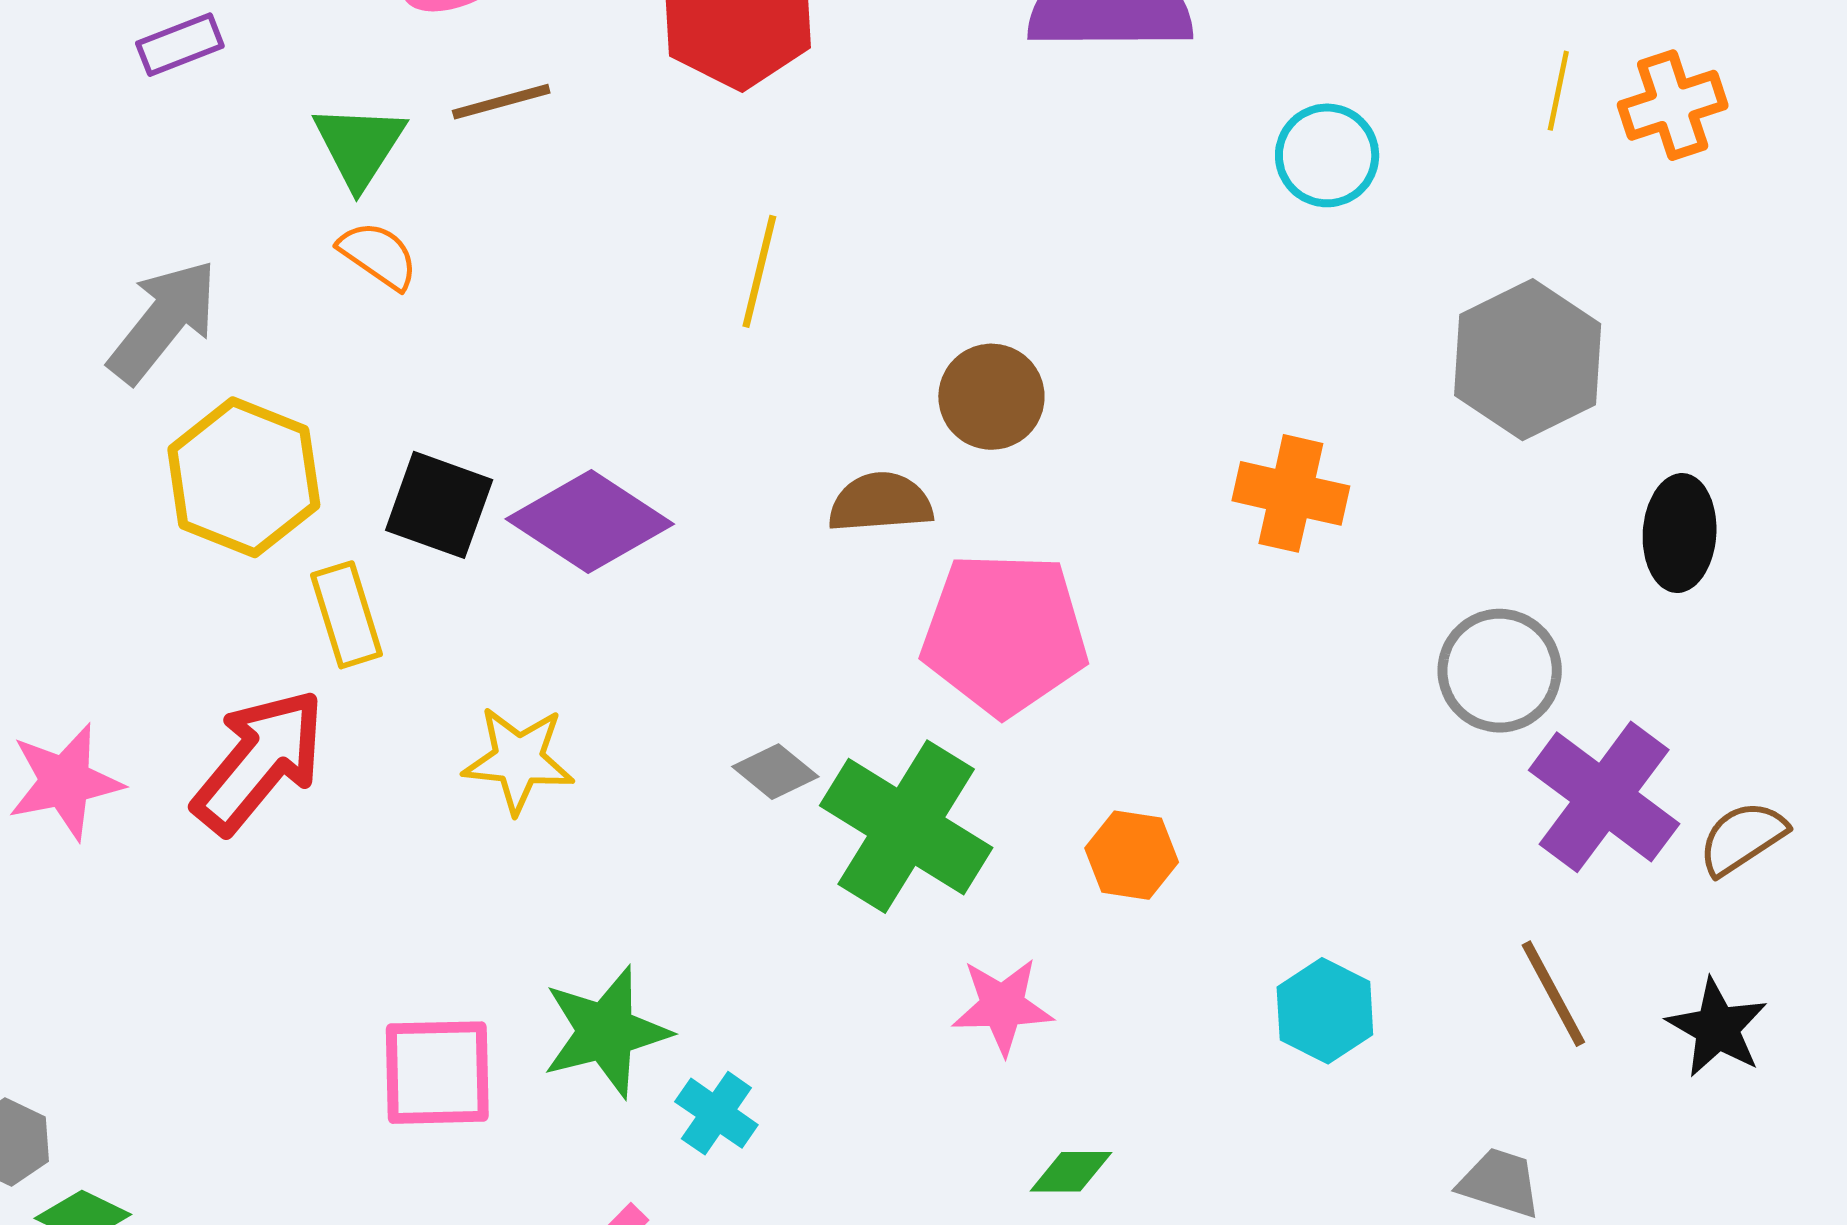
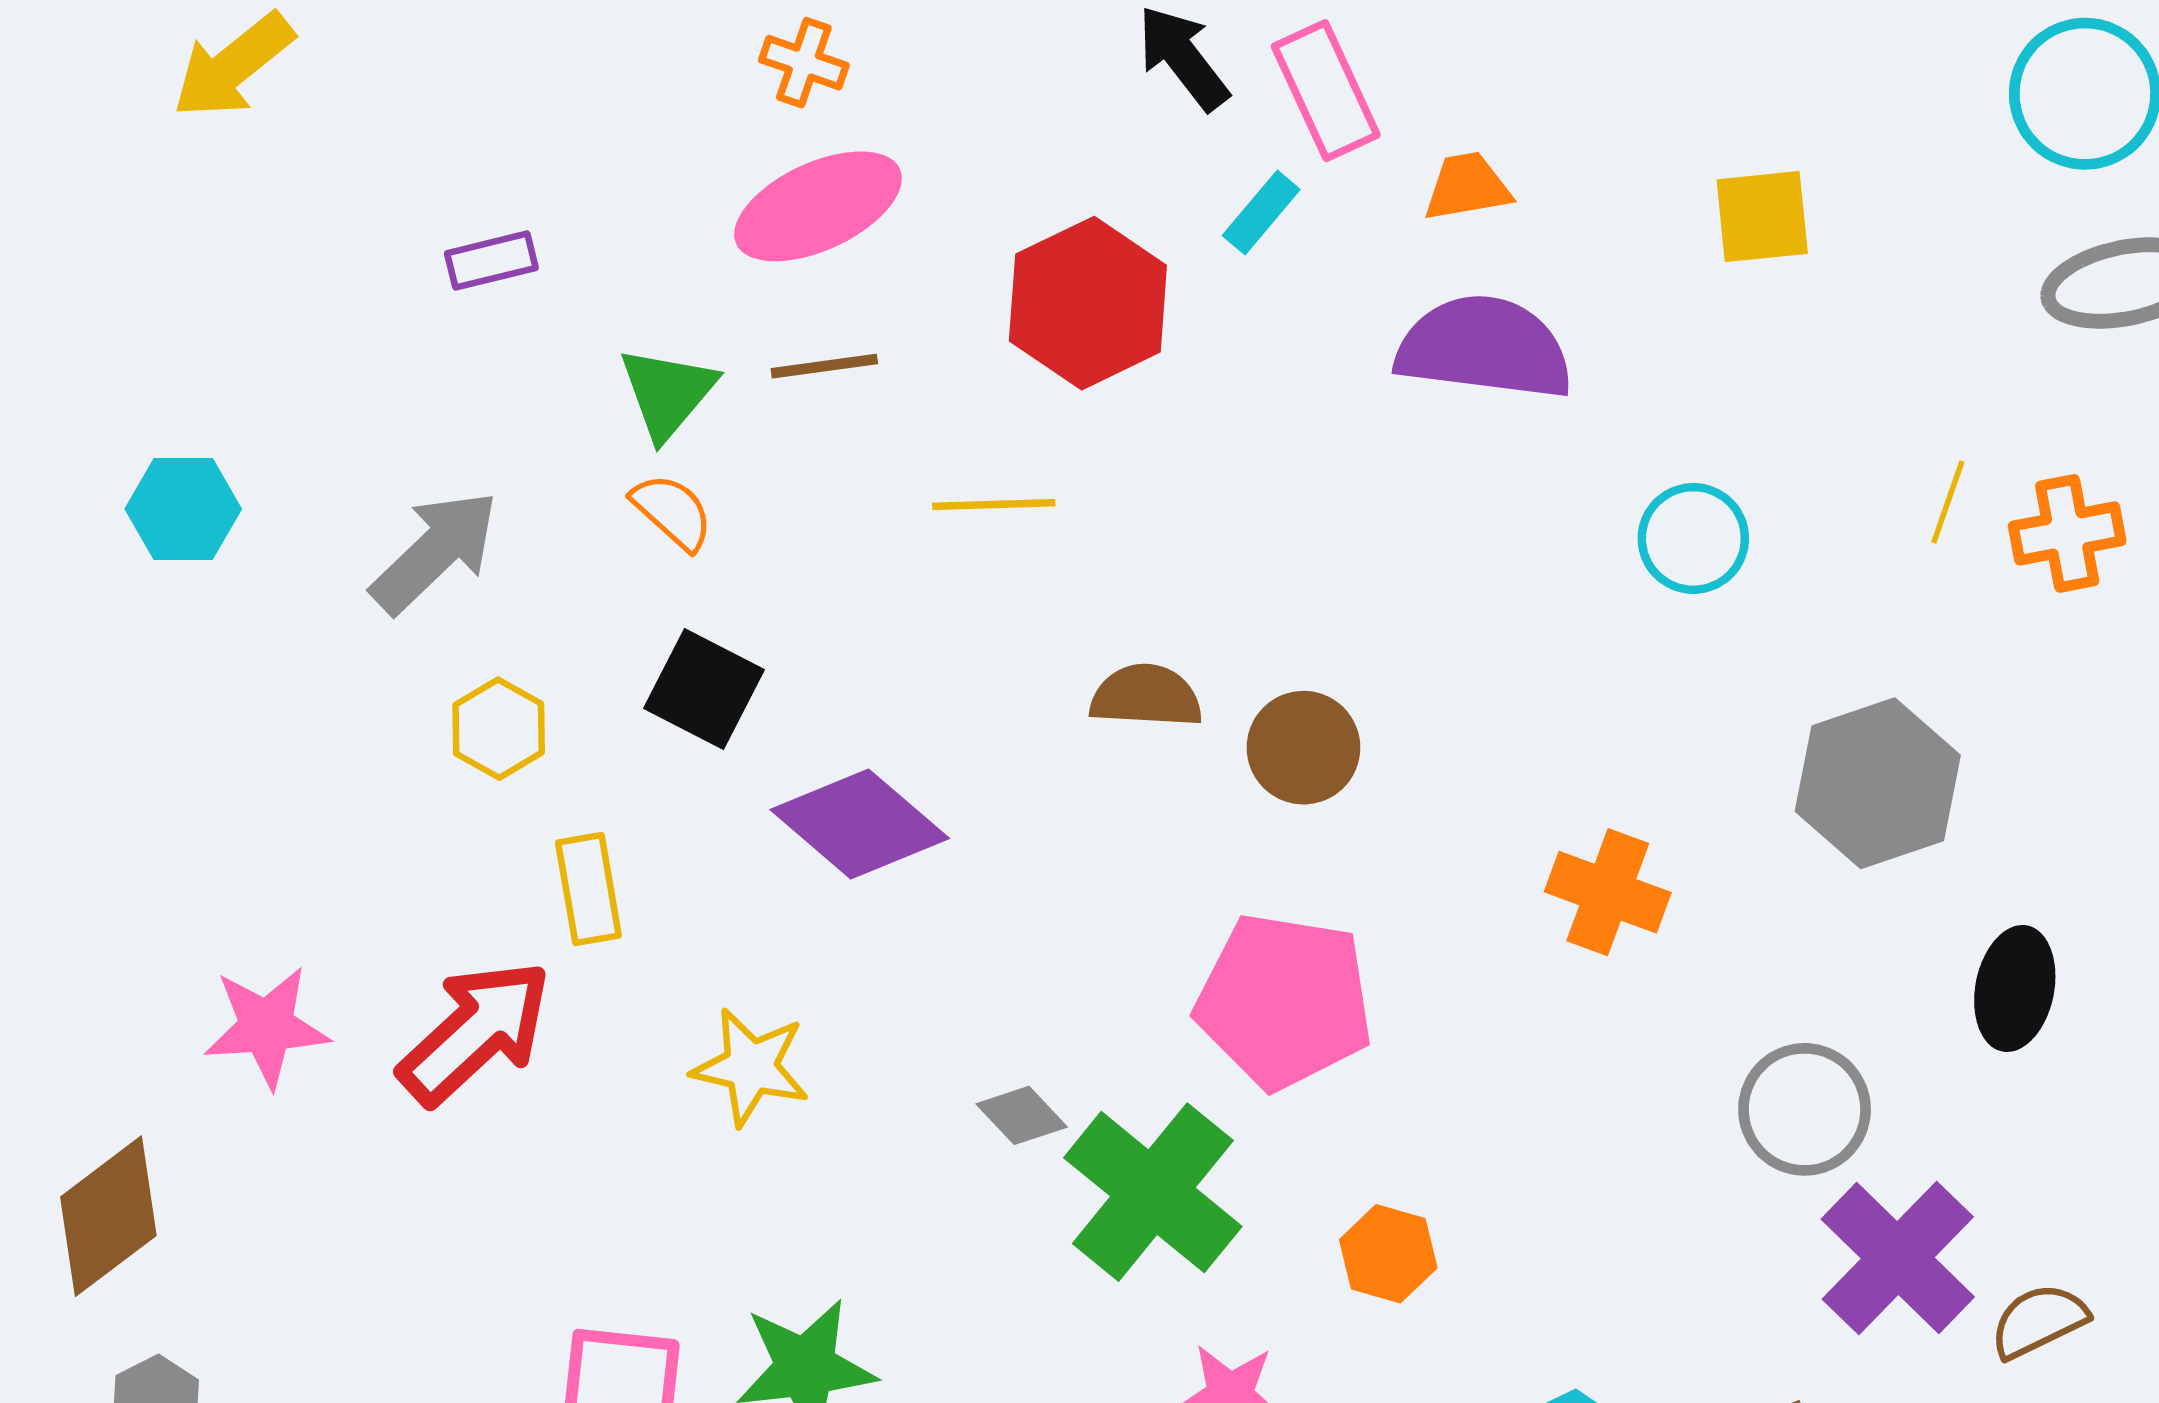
yellow line: (759, 271) -> (994, 505), moved, turned 67
yellow hexagon: (244, 477) -> (499, 729), size x0.6
brown semicircle: (880, 503) -> (1146, 696), moved
black square: (439, 505) -> (704, 689), moved

